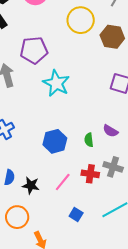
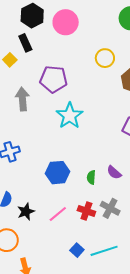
yellow circle: (81, 20) -> (105, 58), size x0.7
black star: (31, 185) -> (26, 212), turned 30
blue square: (76, 214) -> (77, 250), moved

